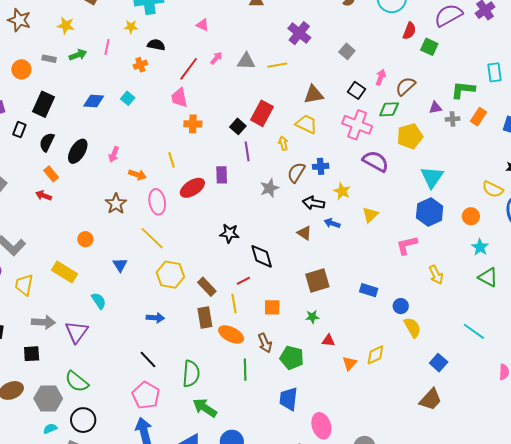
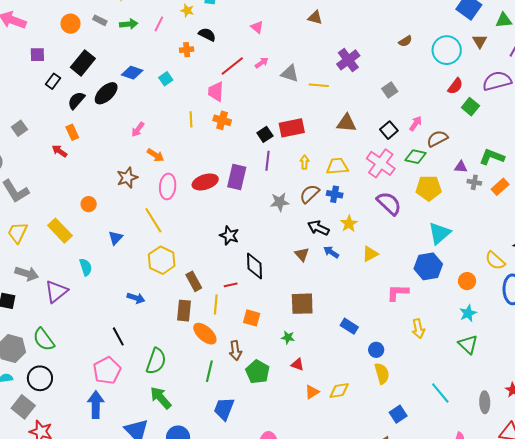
red rectangle: (262, 113) -> (292, 128), turned 35
yellow trapezoid: (306, 124) -> (337, 166), moved, turned -45
black ellipse: (78, 151) -> (106, 93), moved
yellow line: (171, 160) -> (191, 119), moved
purple rectangle: (222, 175) -> (237, 177), size x1.4
blue trapezoid: (289, 399) -> (224, 409), moved

